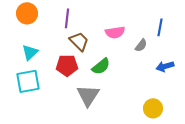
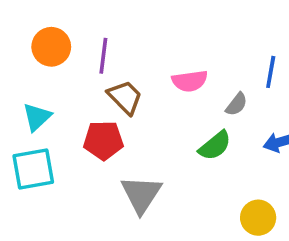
orange circle: (27, 13) -> (51, 47), moved
green semicircle: (101, 66) -> (215, 146), moved

